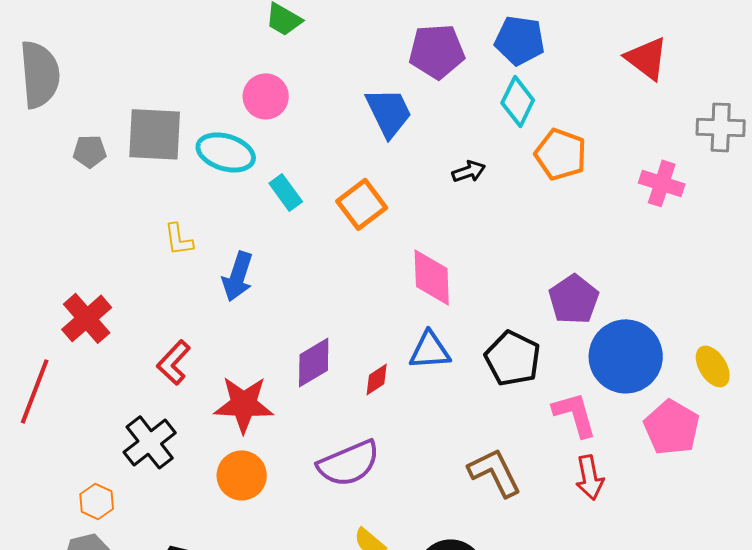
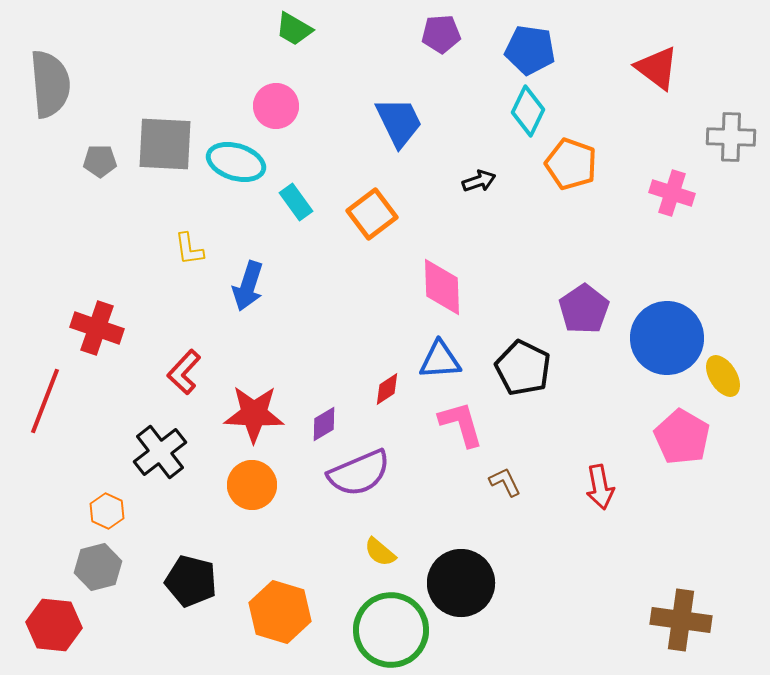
purple pentagon: (437, 51) -> (441, 34), moved, size x0.7
red cross: (87, 318) -> (97, 328), turned -30
blue circle: (626, 356) -> (667, 338), moved
purple diamond: (314, 362) -> (324, 424), moved, size x0.7
pink L-shape: (575, 414) -> (461, 424), moved
brown L-shape: (495, 472) -> (505, 482), size x0.6

